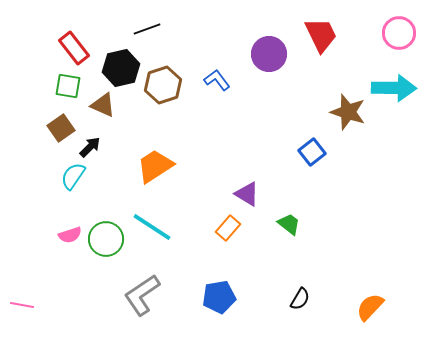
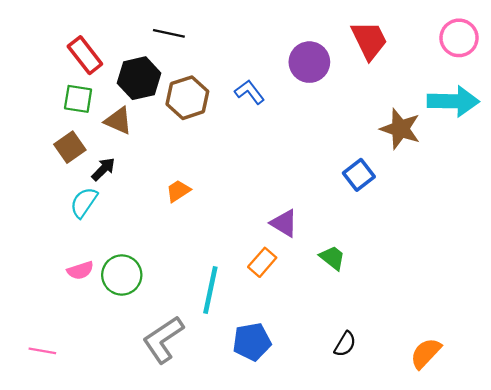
black line: (147, 29) -> (169, 33), turned 32
orange trapezoid: (155, 166) -> (178, 191), size x0.6
cyan line: (152, 227) -> (210, 290), moved, turned 69
pink line: (22, 305) -> (42, 351), moved

